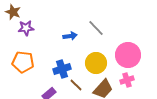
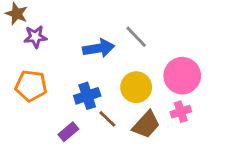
blue arrow: (70, 36) -> (99, 48), size x1.5

